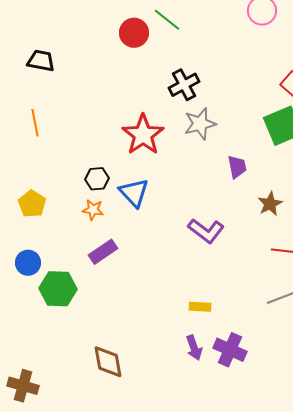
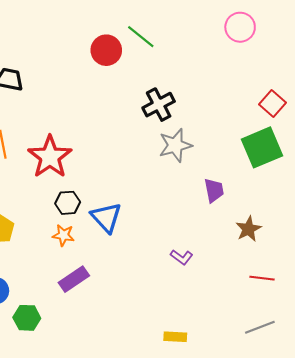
red star: (143, 135) -> (50, 157), moved
purple L-shape: (206, 231) -> (182, 257), size x0.6
green hexagon: (58, 289) -> (27, 318), size x0.7

